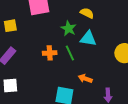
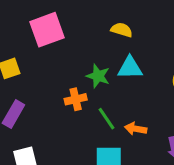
green star: (69, 28) -> (98, 76), moved
green line: (70, 53) -> (106, 119), moved

